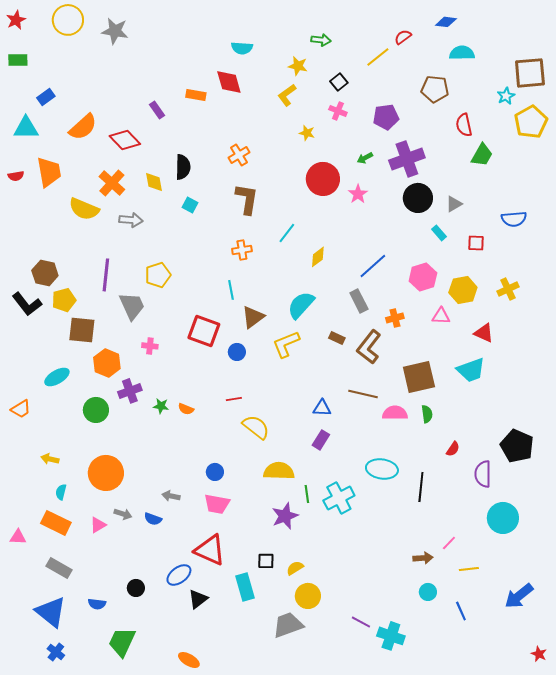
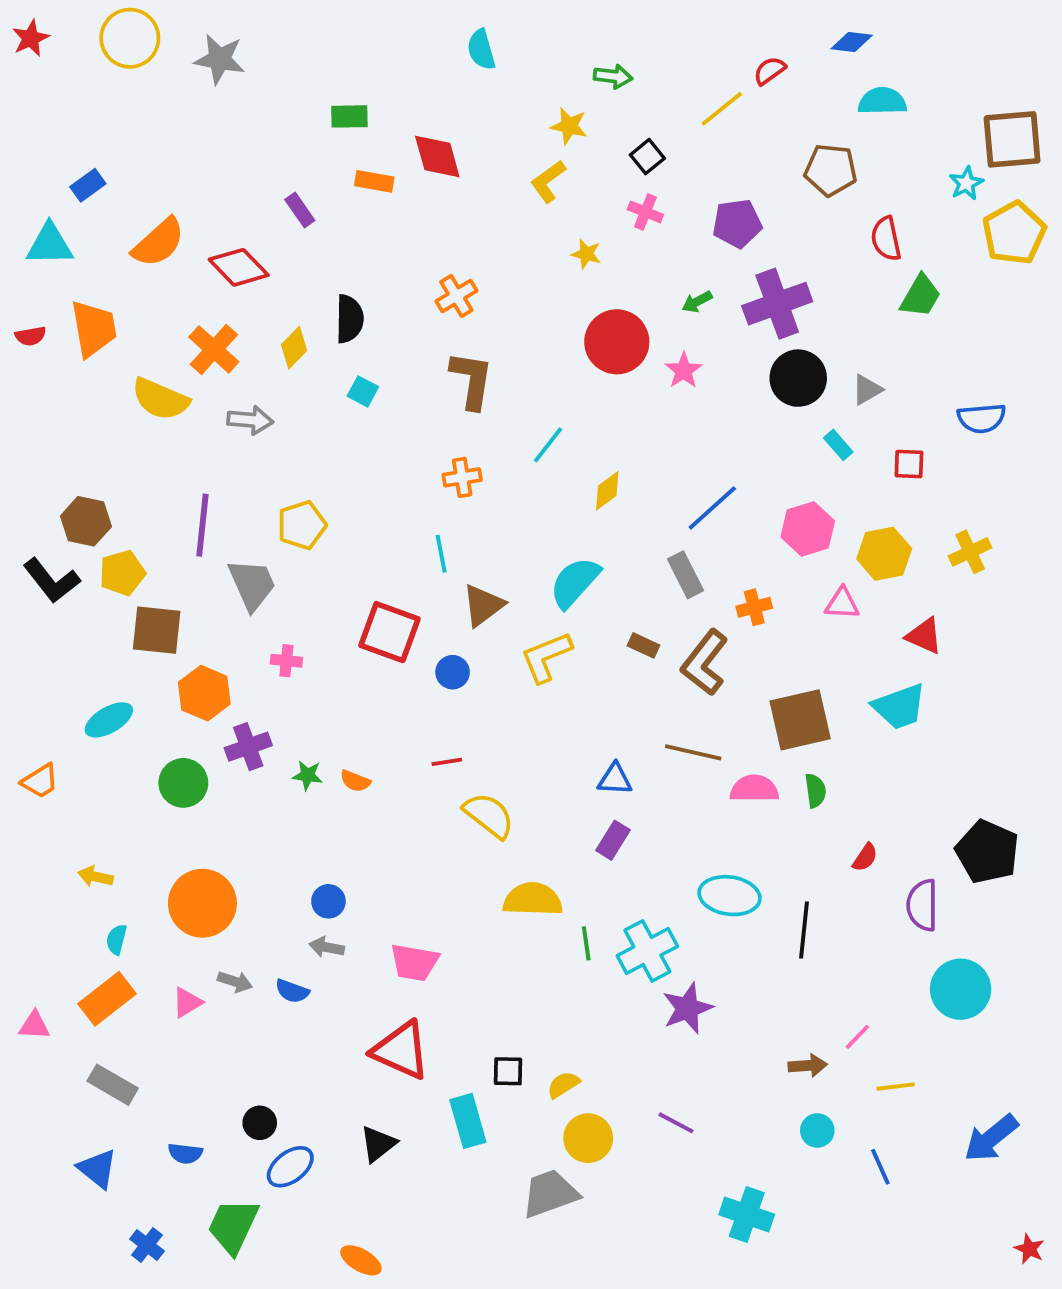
cyan semicircle: (242, 48) -> (481, 50), moved, turned 70
green rectangle: (18, 60) -> (349, 116), moved
yellow diamond: (154, 182) -> (294, 348), turned 55
blue circle: (215, 472) -> (328, 901), moved
purple star: (285, 516) -> (687, 1008), moved
orange rectangle: (56, 523) -> (107, 999), turned -64
blue ellipse: (179, 575) -> (290, 1167), moved
blue triangle: (51, 612) -> (97, 1169), size x0.7
purple line: (361, 622) -> (676, 1123), moved
blue cross: (56, 652) -> (147, 1245), moved

